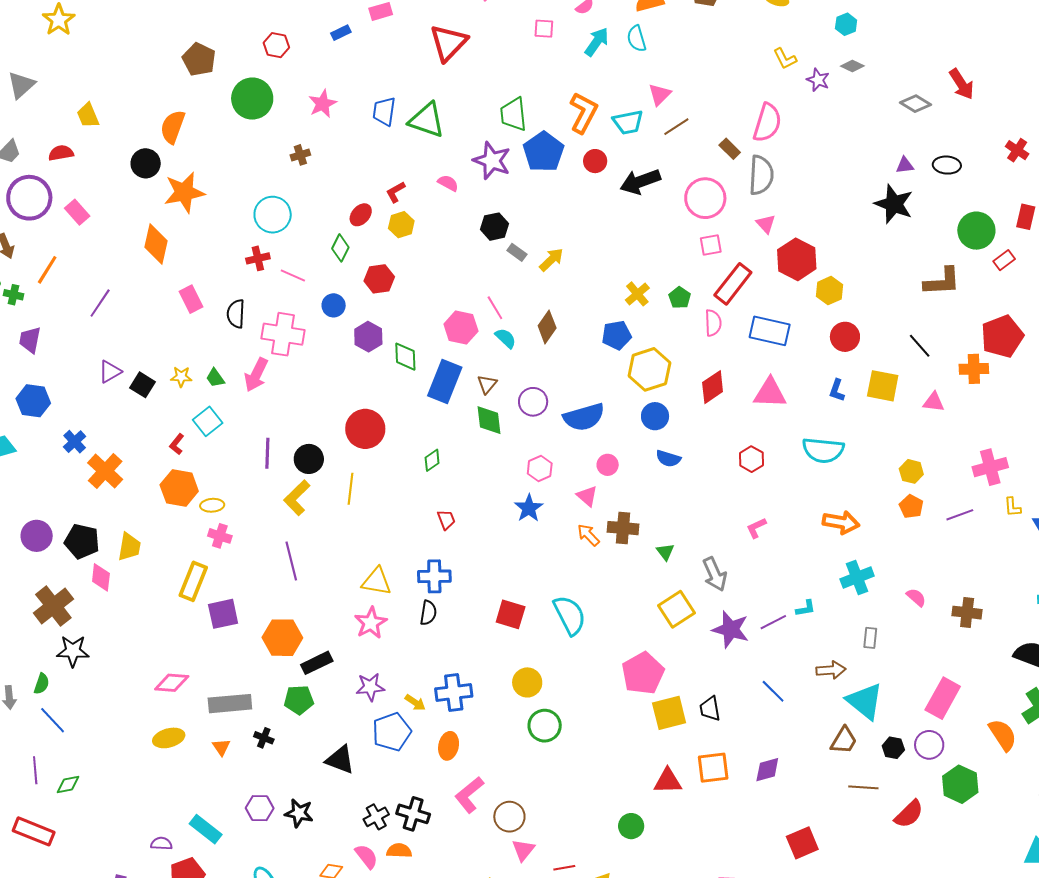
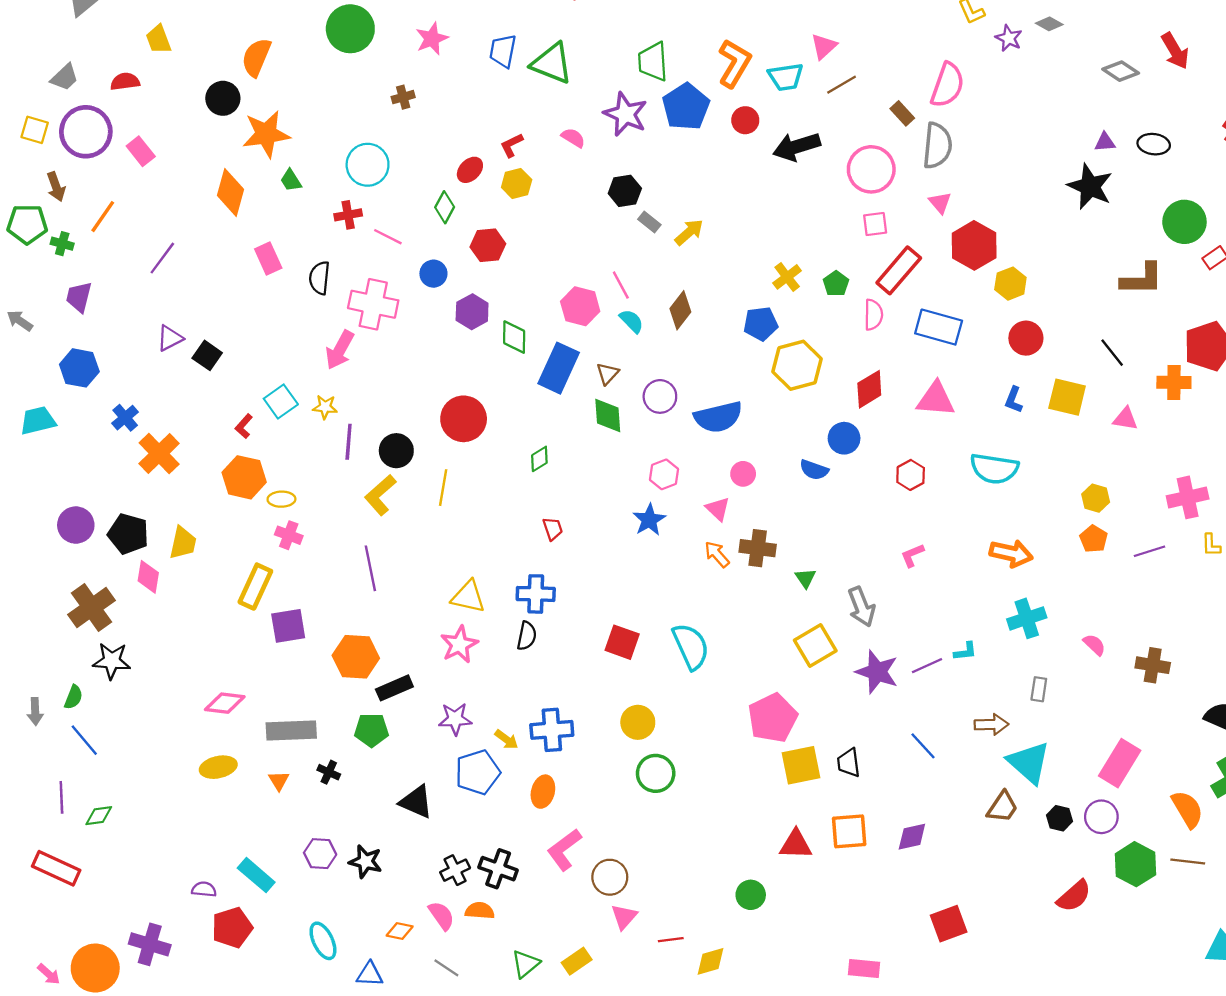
yellow star: (181, 377) -> (325, 407), moved
green trapezoid: (215, 378) -> (291, 180), moved
blue circle: (655, 416) -> (844, 438), moved
brown line: (863, 787) -> (1188, 862), moved

